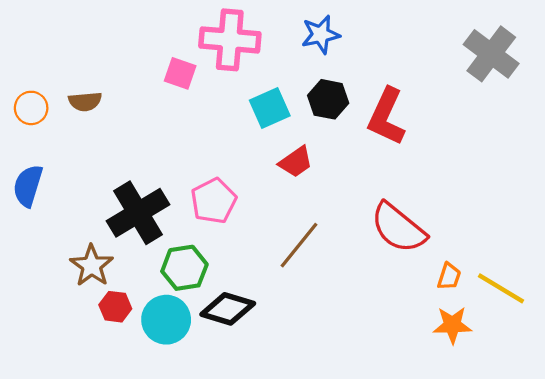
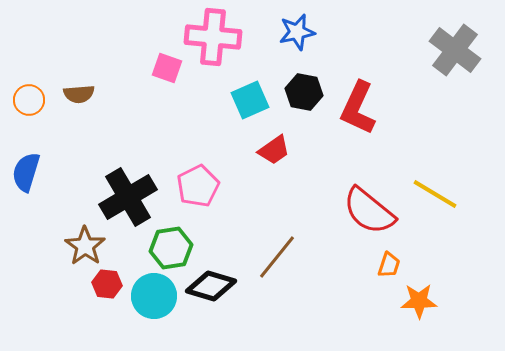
brown line: (299, 245) -> (277, 257), moved
orange trapezoid: (449, 276) -> (389, 265), moved
yellow line: (501, 288) -> (435, 194), moved

